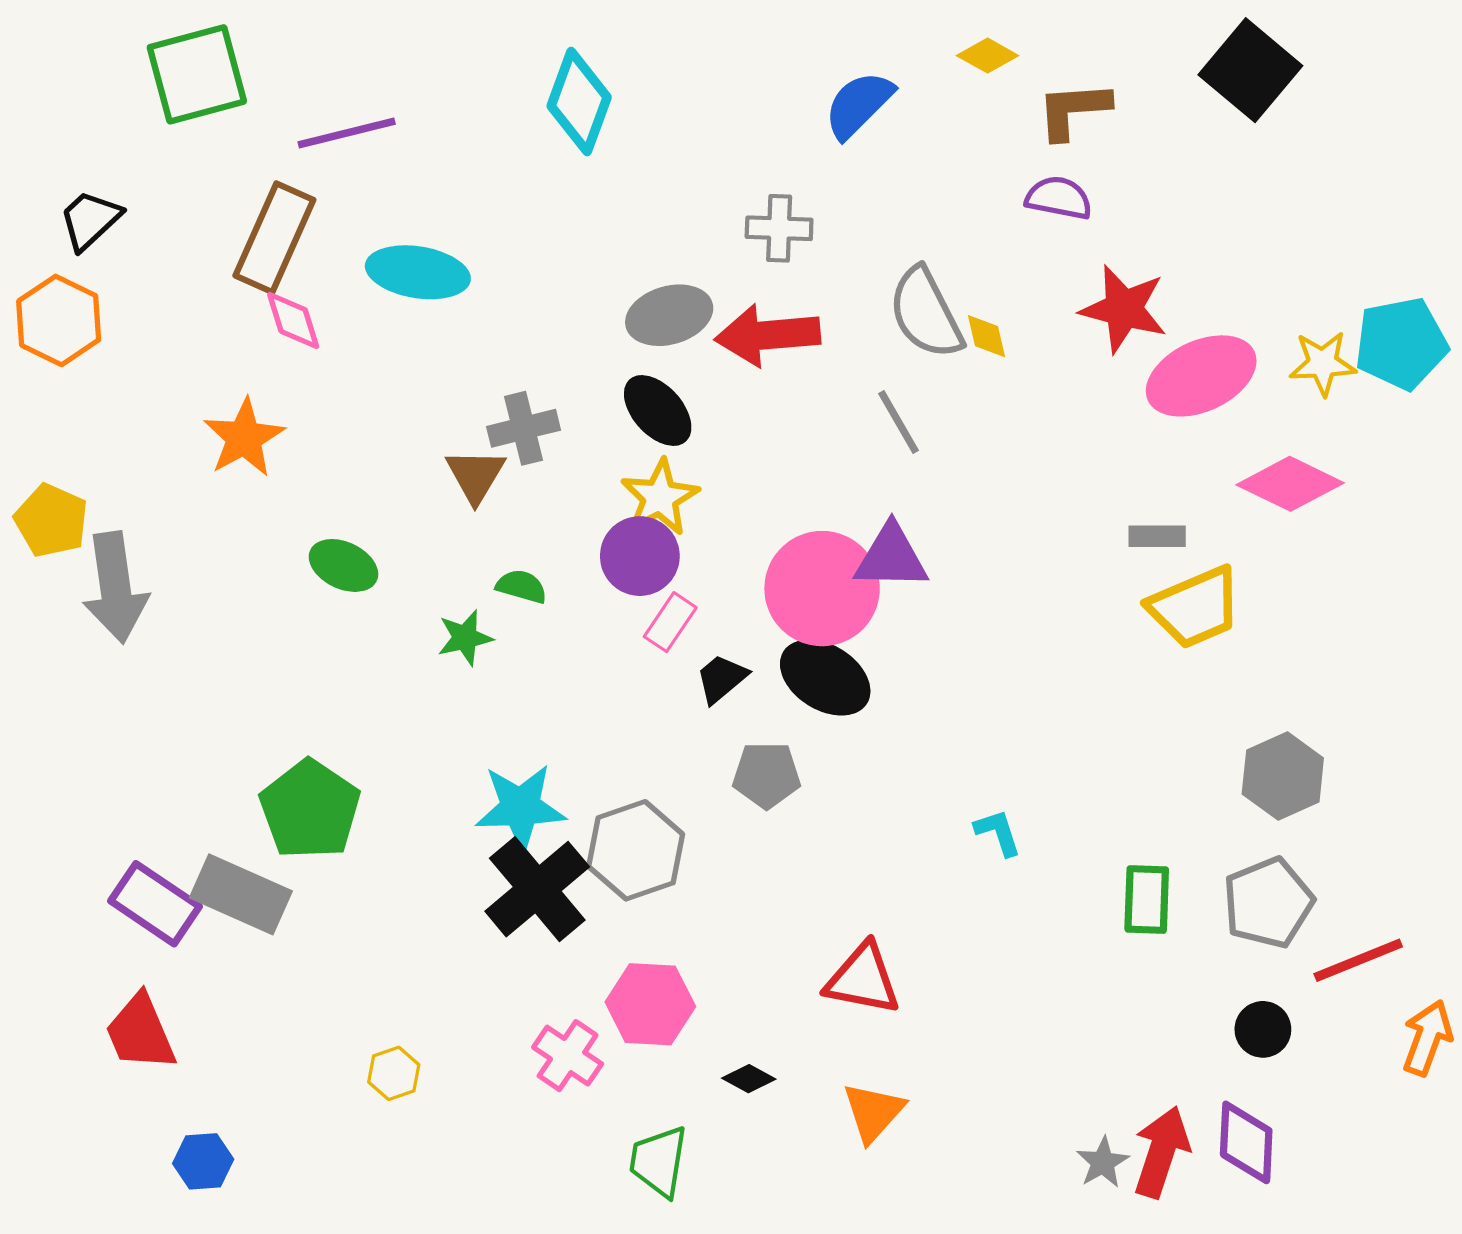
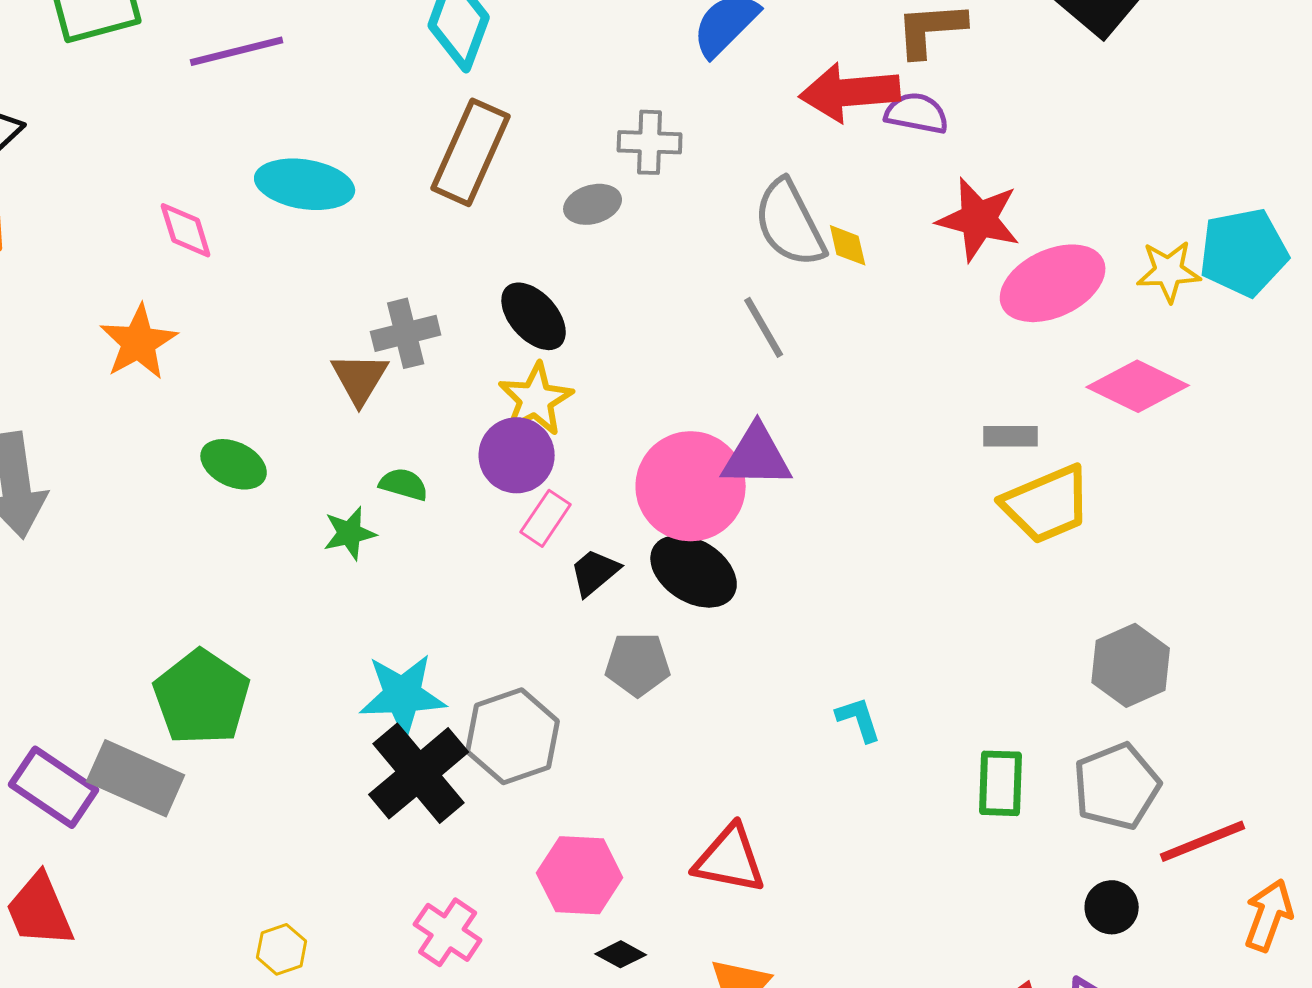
brown rectangle: (274, 238) -> (471, 152), moved
gray ellipse: (669, 315) -> (593, 204), moved, size x0.7
red arrow: (768, 335) -> (850, 92), moved
pink hexagon: (650, 1004) -> (580, 875), moved

